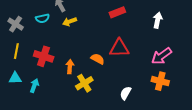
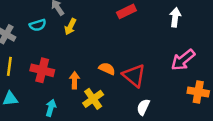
yellow arrow: (70, 22) -> (70, 27), turned -40
red triangle: (119, 48) -> (134, 76), moved, turned 45
orange cross: (160, 81) -> (198, 92), moved
cyan arrow: (34, 86) -> (51, 108), moved

